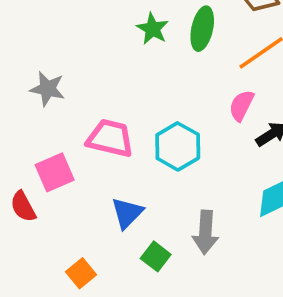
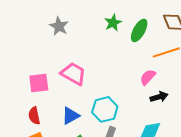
gray star: (48, 89) -> (59, 26), moved
cyan hexagon: (178, 146) -> (105, 109), moved
red semicircle: (23, 207) -> (34, 116), moved

